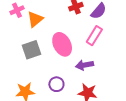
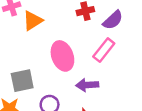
gray square: (31, 50) -> (22, 81), moved

